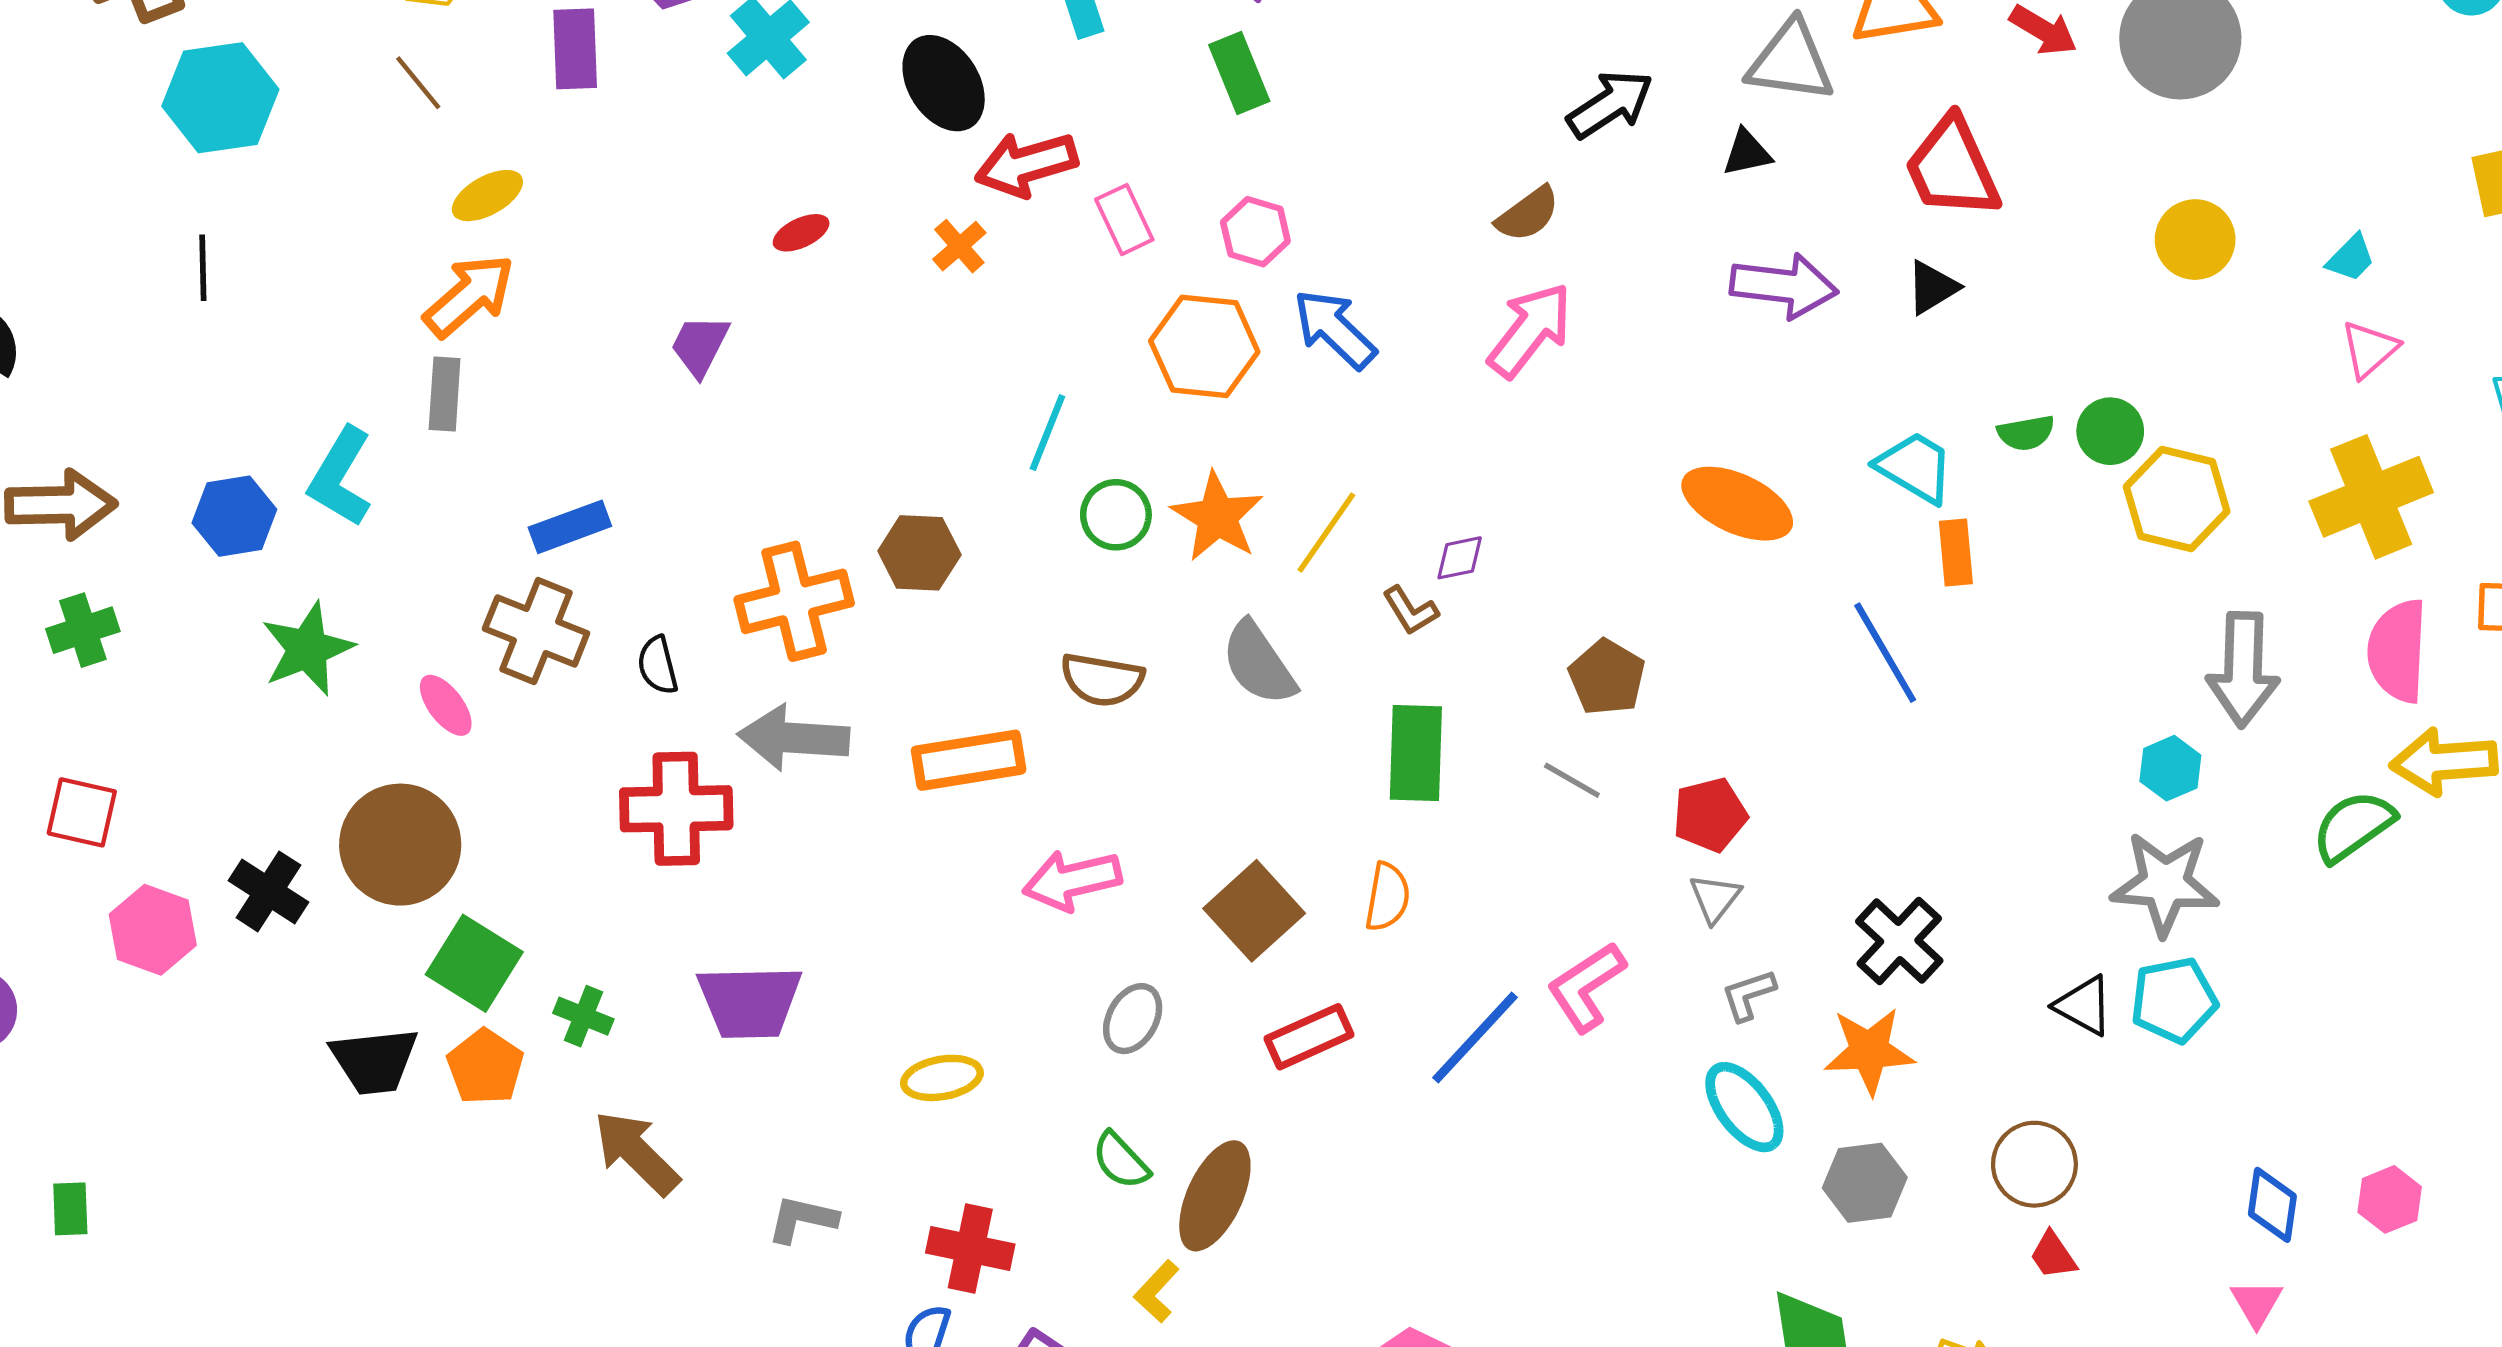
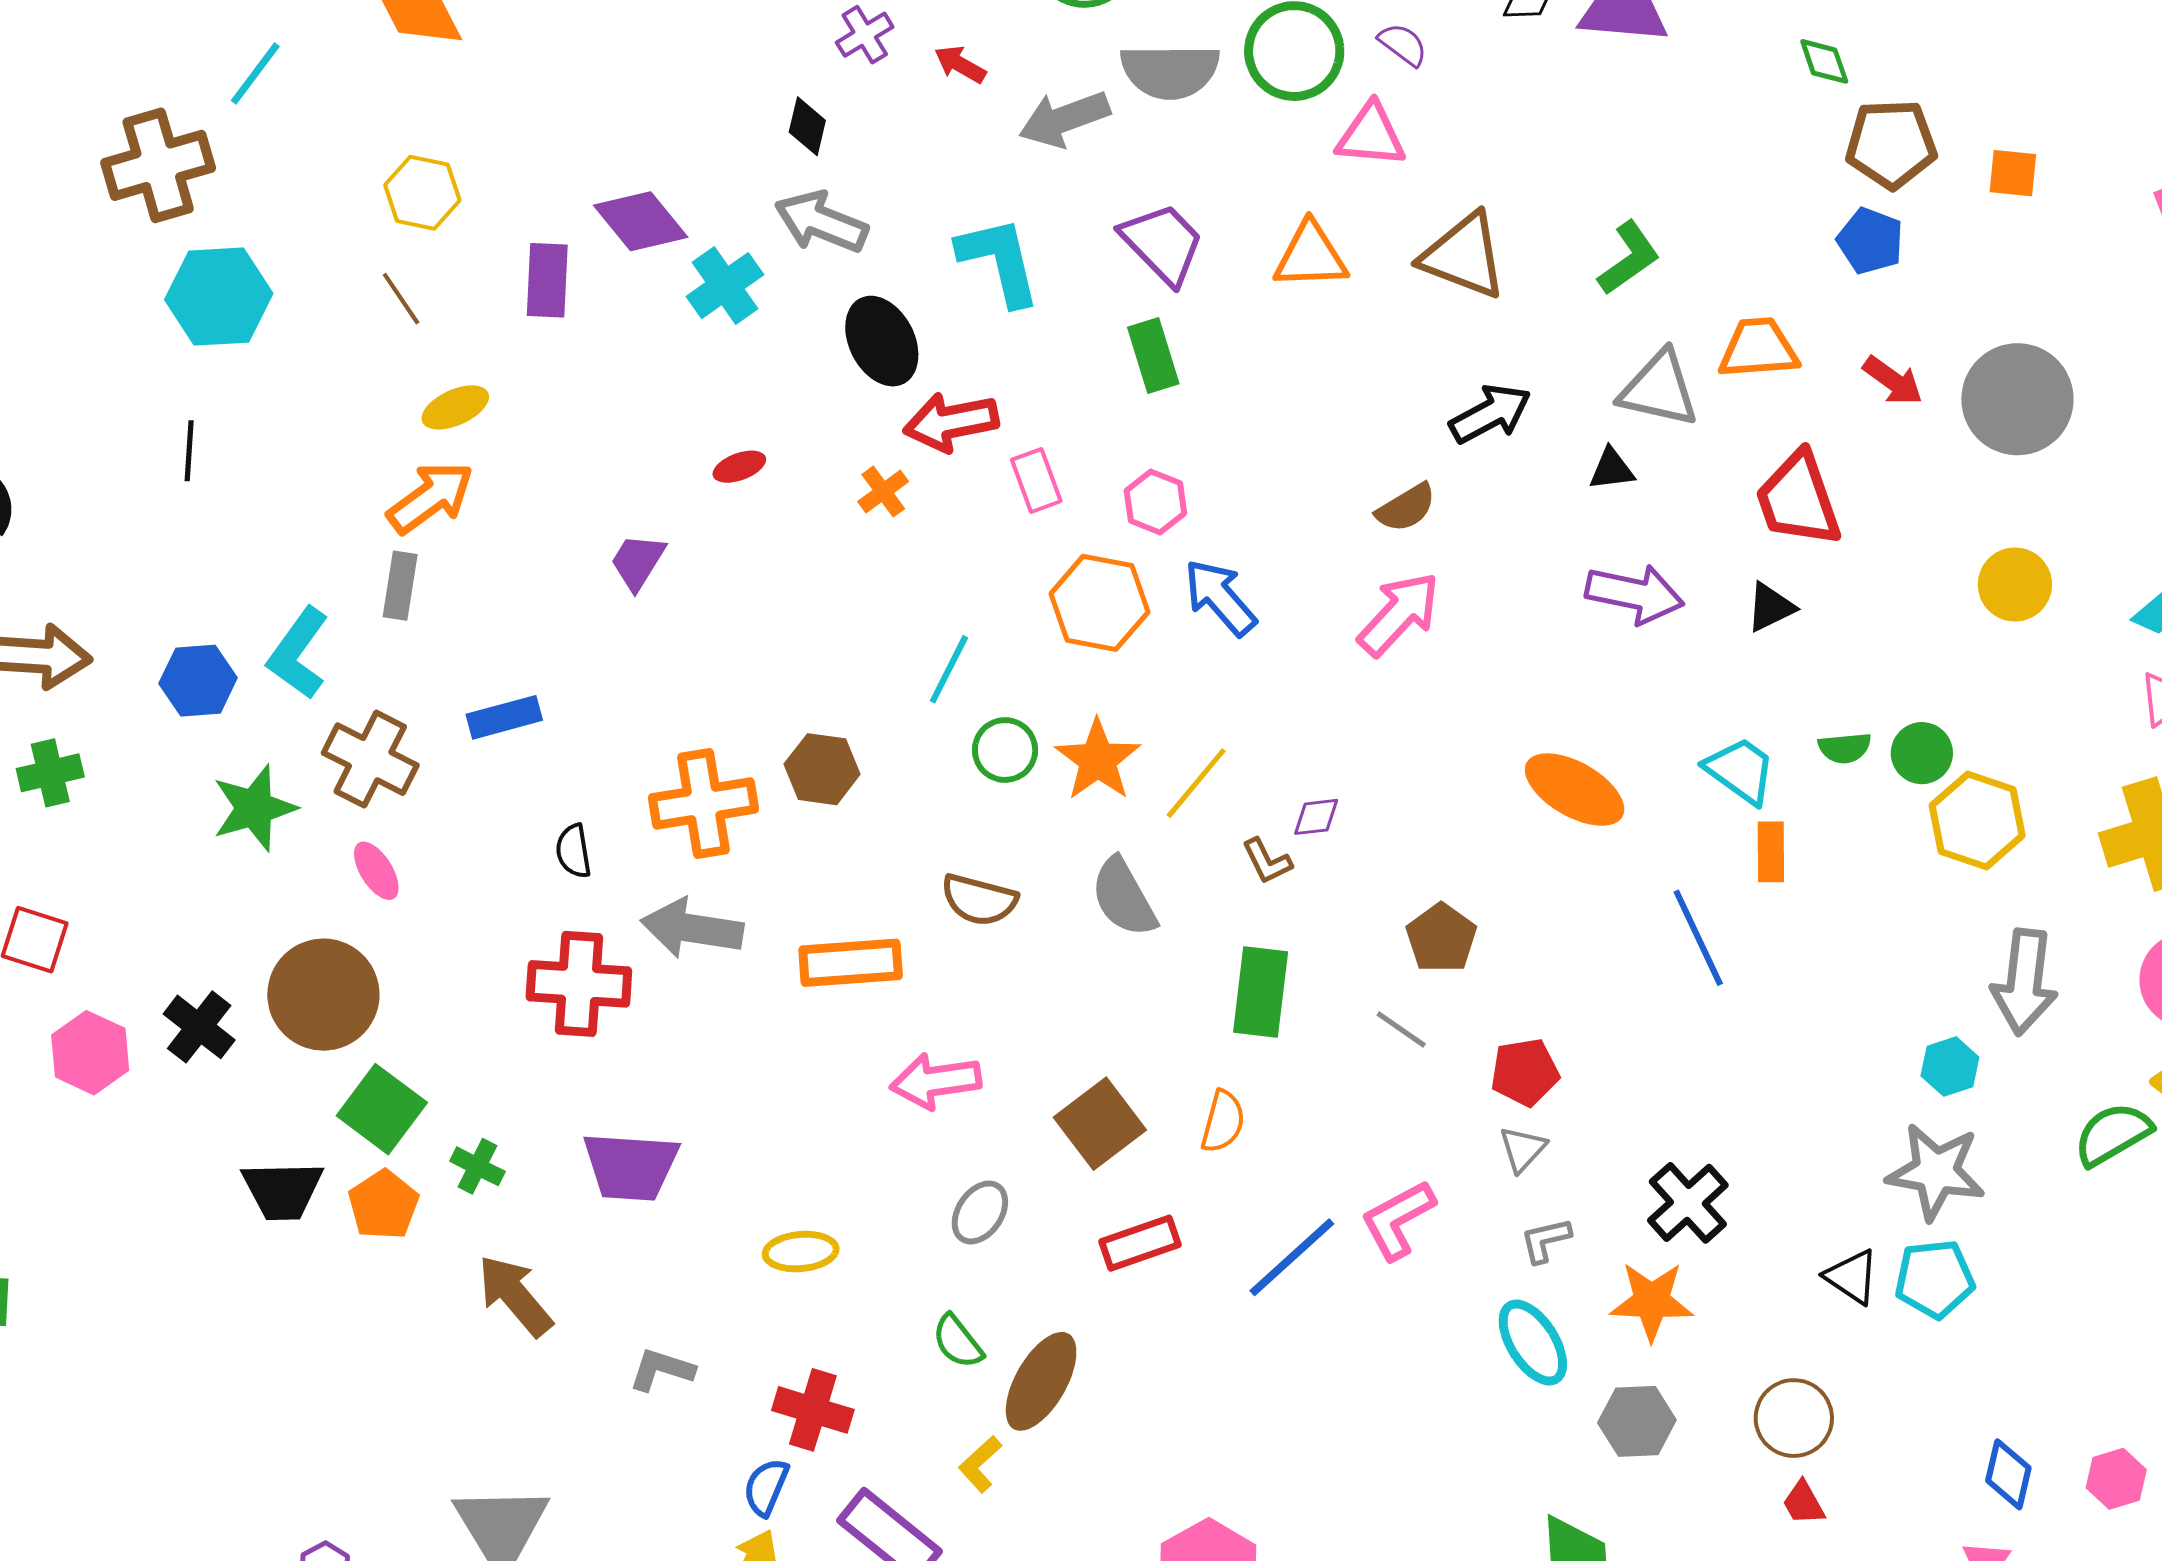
brown cross: (536, 631) -> (370, 759), moved

